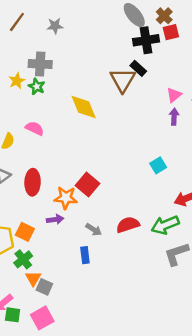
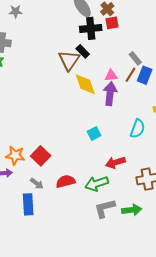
pink triangle: (174, 95) -> (111, 76), turned 32
yellow diamond: (84, 107) -> (85, 84), moved
purple arrow: (174, 117) -> (110, 94), size x1.6
red square: (88, 184) -> (41, 156), moved
blue rectangle: (85, 255) -> (28, 204), size x1.5

